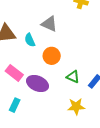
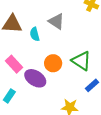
orange circle: (52, 56) -> (53, 63), moved
green triangle: (73, 77) -> (81, 61), moved, size x1.5

